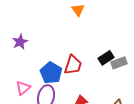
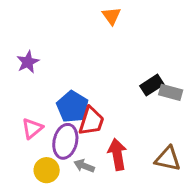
gray rectangle: (119, 63) -> (171, 92), turned 35
red trapezoid: (73, 65) -> (91, 121), moved

